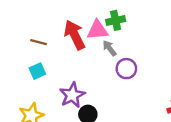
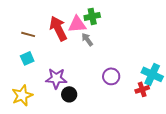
purple circle: (126, 69) -> (111, 76), moved
purple star: (72, 95) -> (56, 78), turned 30

